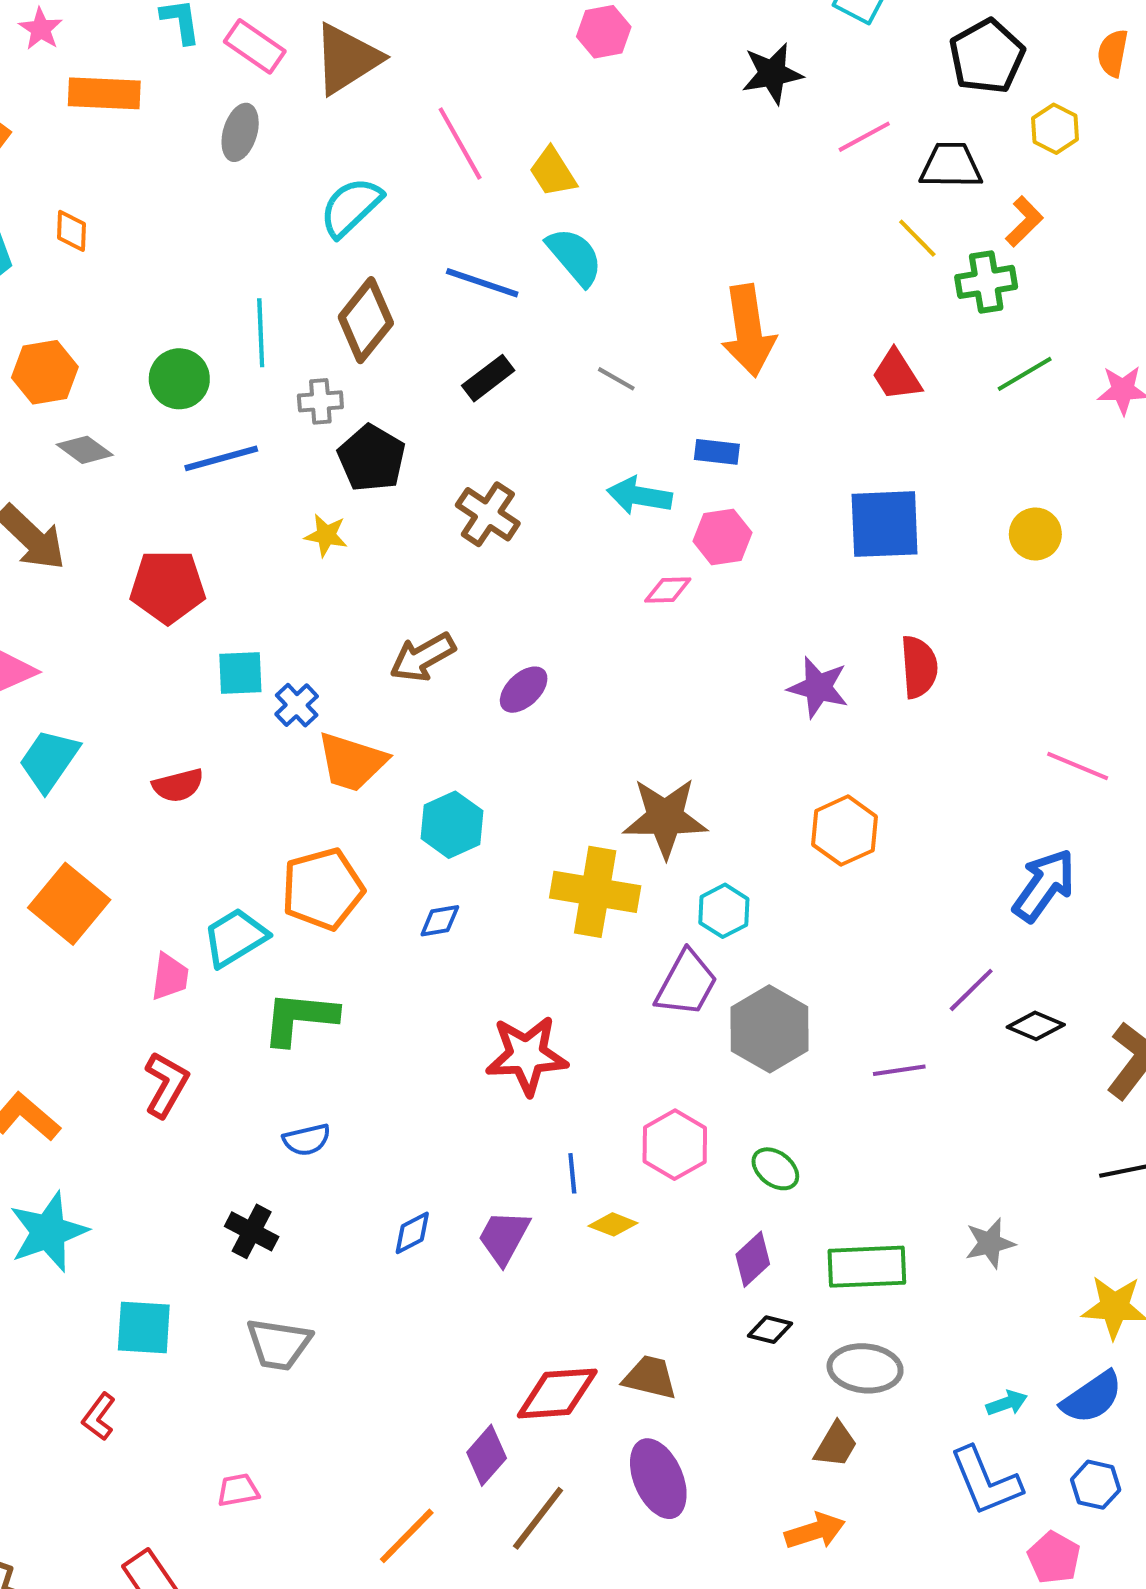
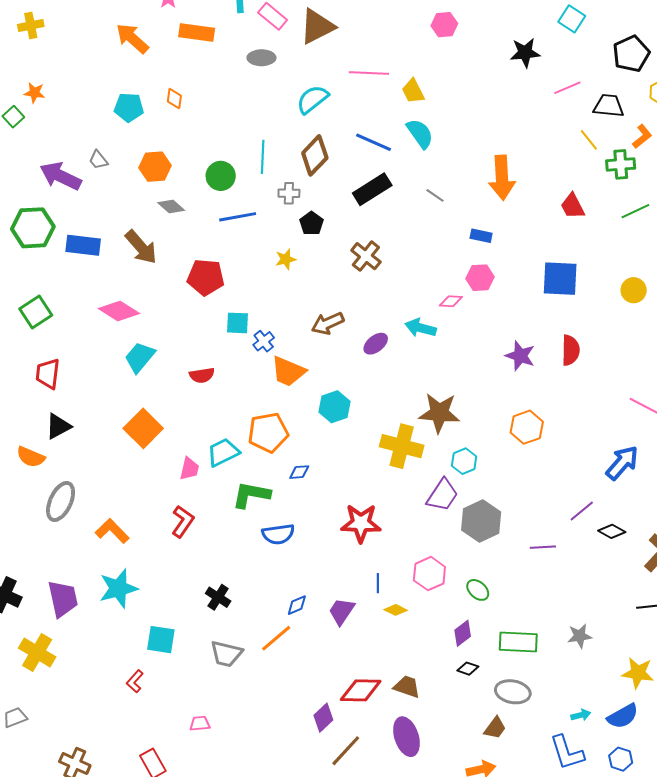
gray ellipse: (240, 132) -> (261, 58), turned 68
pink line: (460, 143) -> (369, 73), turned -63
black rectangle: (488, 378) -> (372, 189), size x1.5
black pentagon: (372, 458) -> (311, 223), size x0.7
cyan arrow: (639, 496) -> (420, 328), moved
yellow star: (326, 535) -> (286, 259), turned -30
blue diamond: (440, 921) -> (299, 472), moved
blue semicircle: (307, 1140) -> (278, 534), moved, size x1.4
orange line: (407, 1536) -> (276, 638), moved

